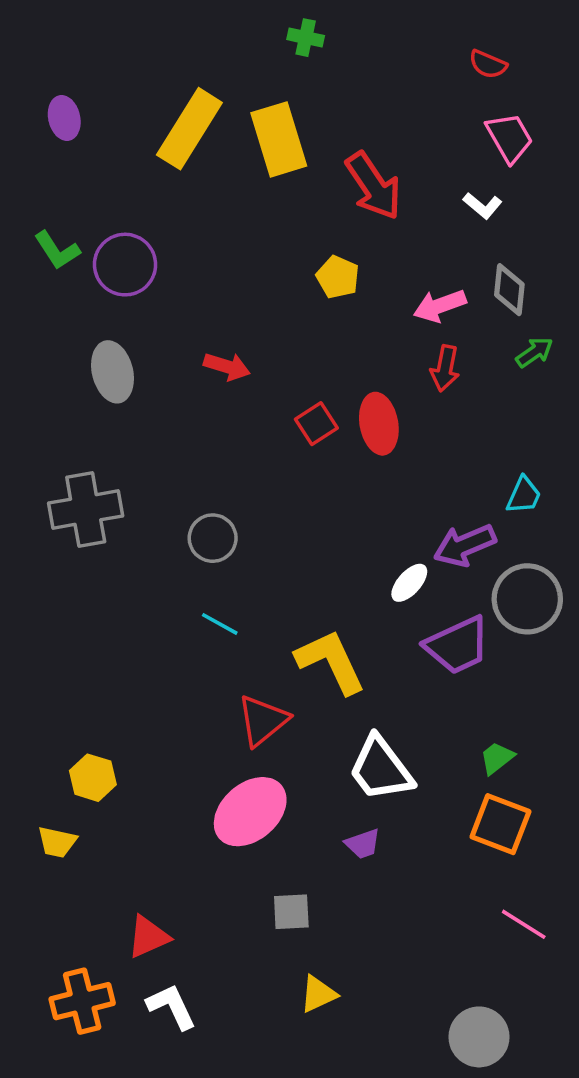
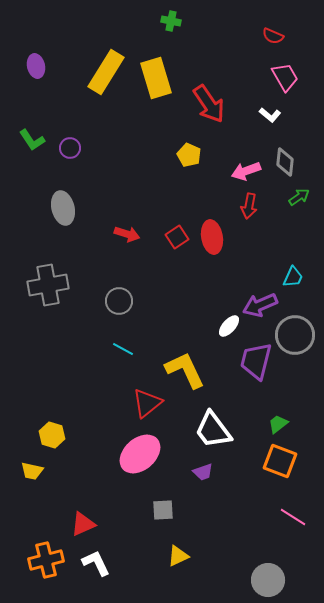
purple circle: (125, 265) -> (70, 148), size x0.6
red arrow: (227, 366) -> (127, 234), moved
purple trapezoid: (458, 645) -> (256, 361), turned 129

